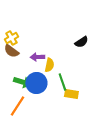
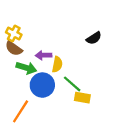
yellow cross: (11, 38) -> (14, 34), turned -32
green arrow: (22, 82) -> (26, 68), moved
green line: (62, 82) -> (72, 84), turned -30

